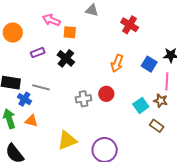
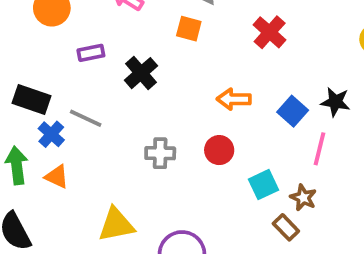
orange square: (70, 32) -> (189, 29), moved
orange arrow: (117, 63) -> (234, 99), turned 60
red circle: (106, 94) -> (219, 150), moved
brown star: (161, 101) -> (303, 198), moved

